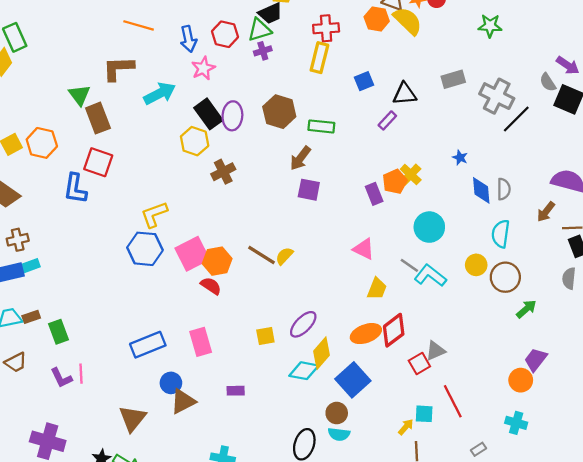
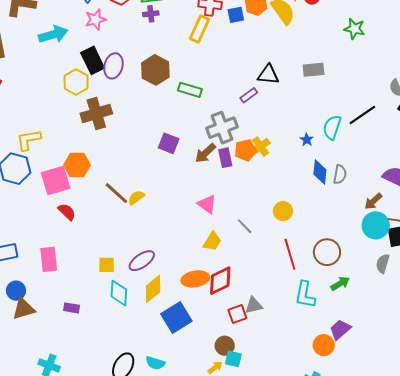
blue square: (364, 81) -> (236, 15), moved
gray cross: (497, 96) -> (222, 128), moved, turned 32
brown arrow: (300, 158) -> (205, 153), moved
brown cross: (223, 172) -> (96, 114), size x1.4
cyan circle: (429, 227) -> (376, 225), moved
cyan semicircle: (501, 234) -> (332, 127), moved
orange hexagon: (217, 261) -> (77, 165), moved
yellow circle: (476, 265) -> (283, 211), moved
cyan L-shape: (430, 276) -> (305, 295), moved, turned -128
cyan diamond: (304, 371) -> (119, 293), moved, turned 72
red line: (453, 401) -> (290, 254), moved
brown circle: (337, 413) -> (225, 346), moved

